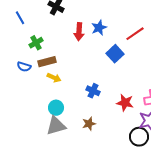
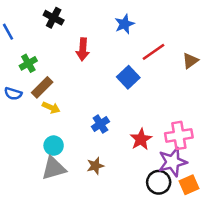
blue star: (99, 28) -> (124, 24), moved
brown rectangle: (47, 62) -> (42, 87), turned -30
blue cross: (93, 91) -> (100, 124), turned 32
red star: (125, 103) -> (141, 139), turned 30

